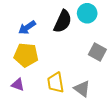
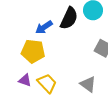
blue arrow: (27, 28) -> (44, 27), moved
yellow trapezoid: (56, 83) -> (47, 83), moved, turned 145

